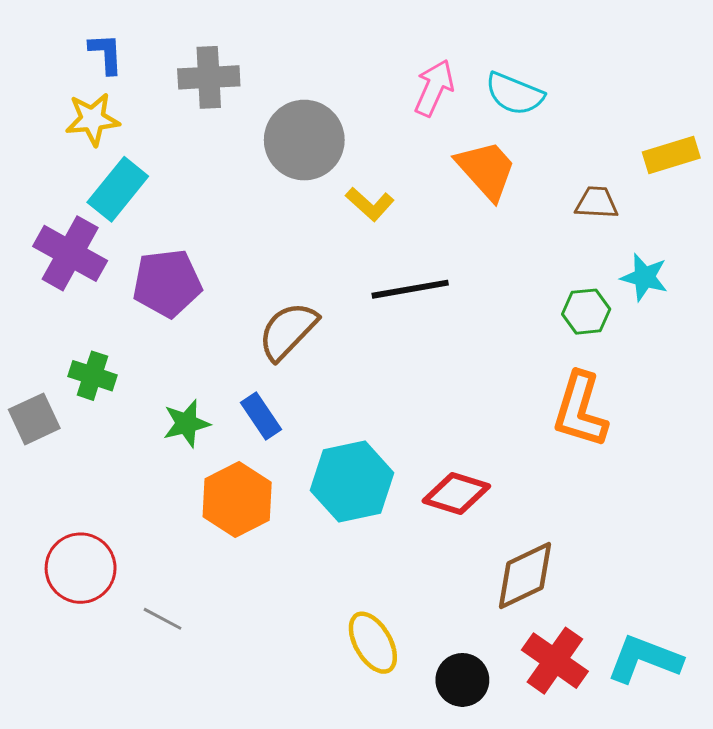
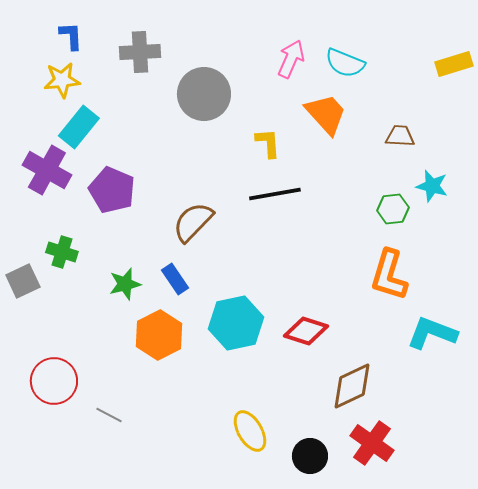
yellow rectangle: (671, 155) -> (454, 64), moved
yellow L-shape: (370, 204) -> (268, 143), moved, turned -136
purple pentagon: (167, 283) -> (112, 190), turned 30
cyan L-shape: (644, 659) -> (432, 333), moved

